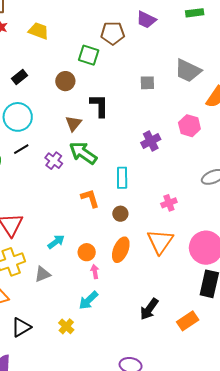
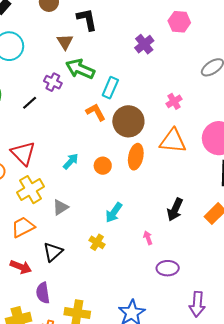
black line: (21, 149) -> (30, 103), moved
cyan rectangle: (122, 178) -> (110, 88), moved, turned 35
brown circle: (120, 214) -> (128, 121), size x2.0
orange triangle: (160, 242) -> (173, 141), turned -48
pink arrow: (95, 272) -> (148, 238), moved
gray triangle: (43, 274) -> (60, 207), moved

